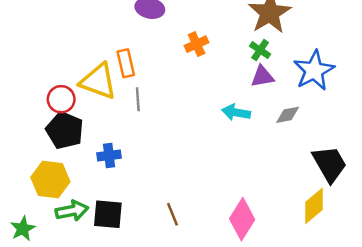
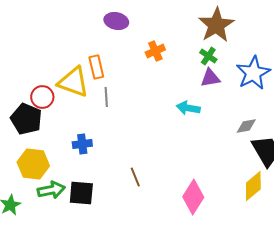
gray diamond: (288, 115) -> (246, 126), moved
black pentagon: (65, 130) -> (26, 119), moved
brown line: (173, 214) -> (135, 177), moved

